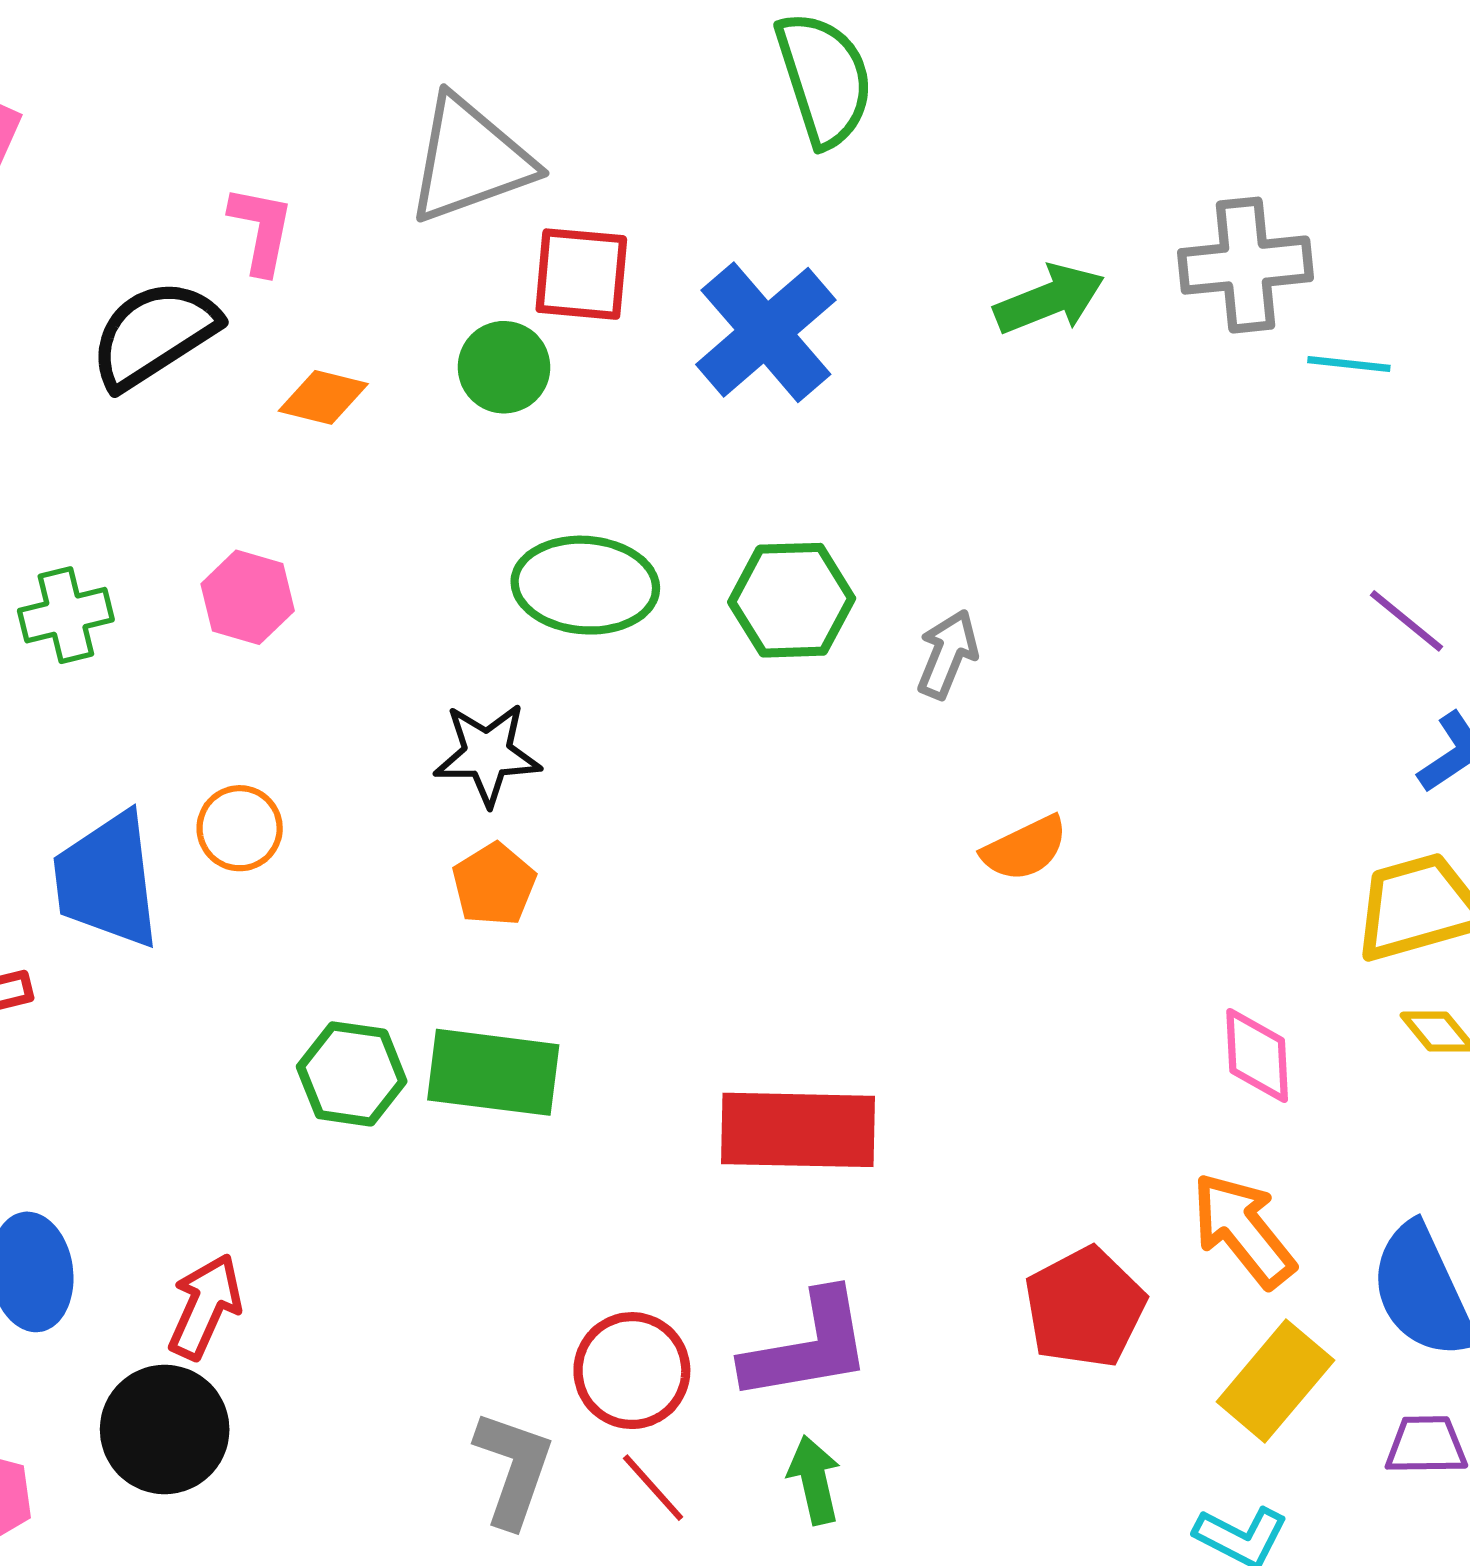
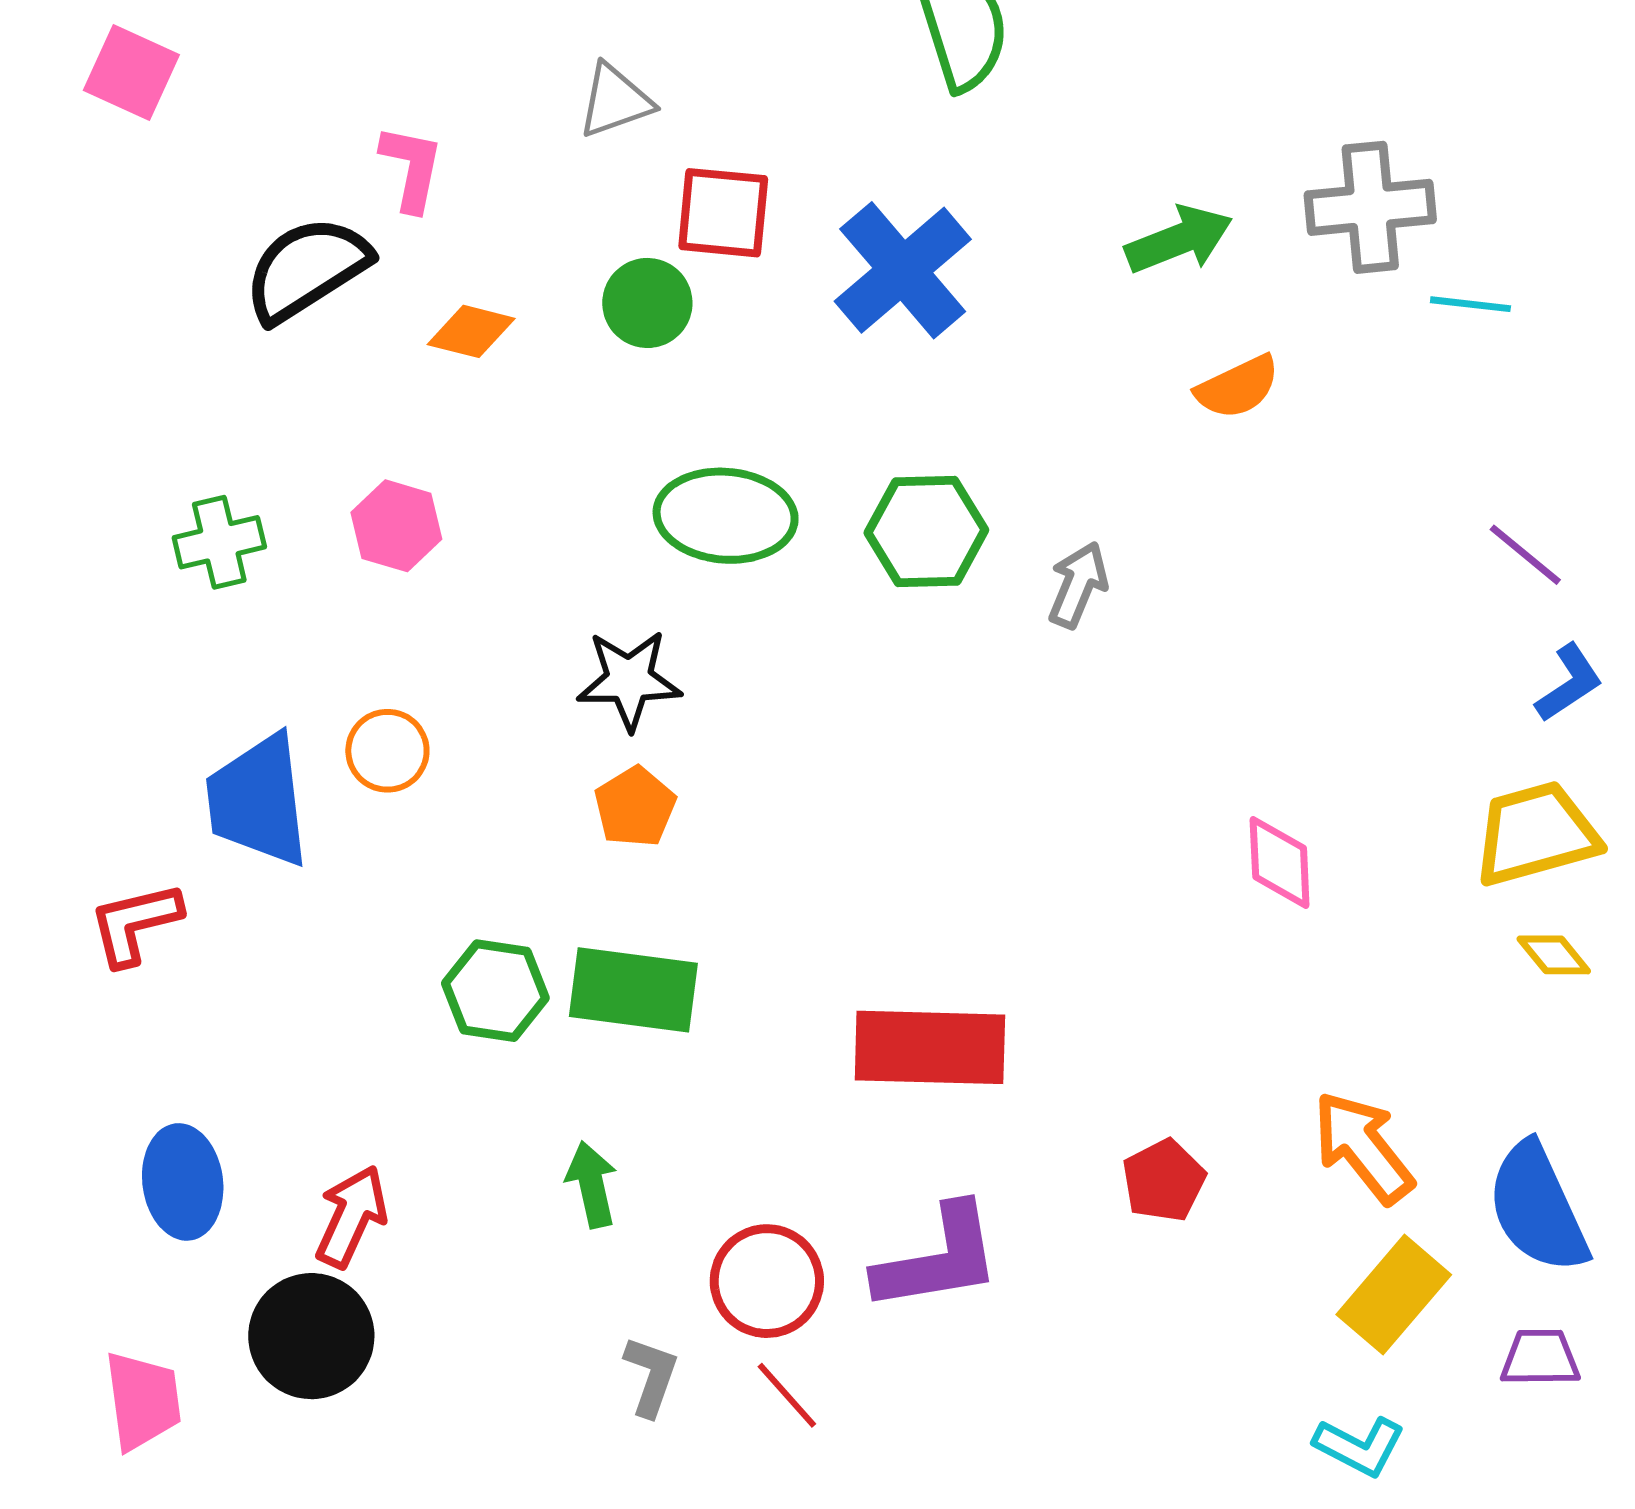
gray triangle: (470, 160) -> (615, 101), size x0.6
orange semicircle: (1025, 848) -> (1238, 387), moved
pink diamond: (1257, 1056) -> (1280, 863), moved
red pentagon: (1085, 1307) -> (1164, 1181), moved, size x0.7
gray L-shape: (513, 1469) -> (651, 1376), size x0.7
green arrow: (814, 1480) -> (592, 1185), moved

